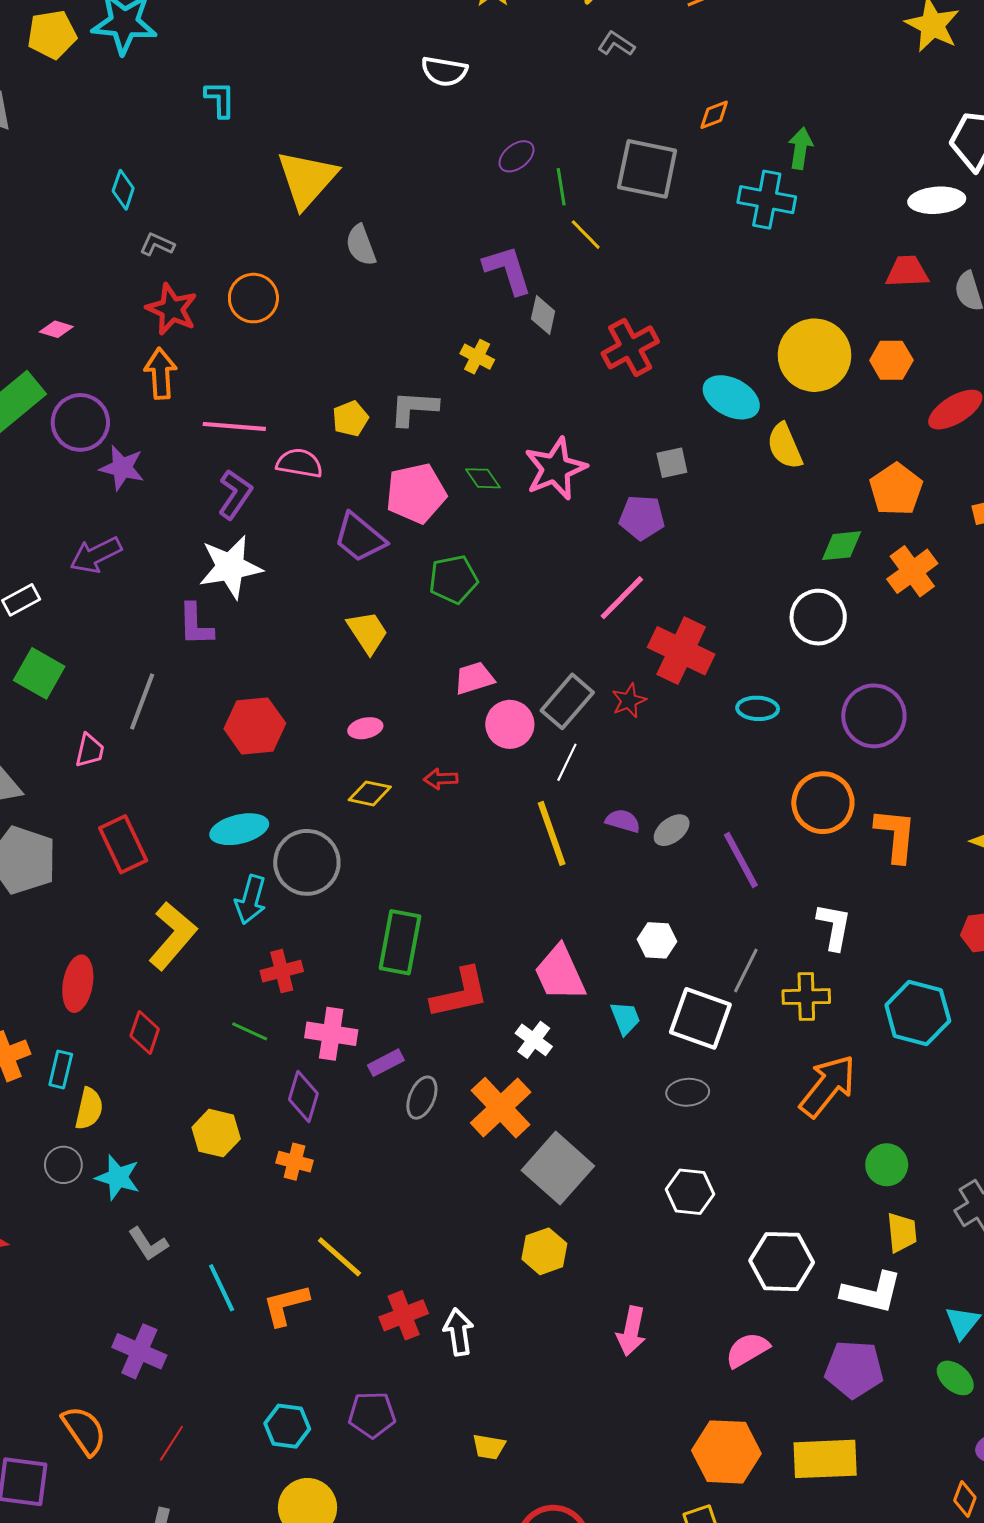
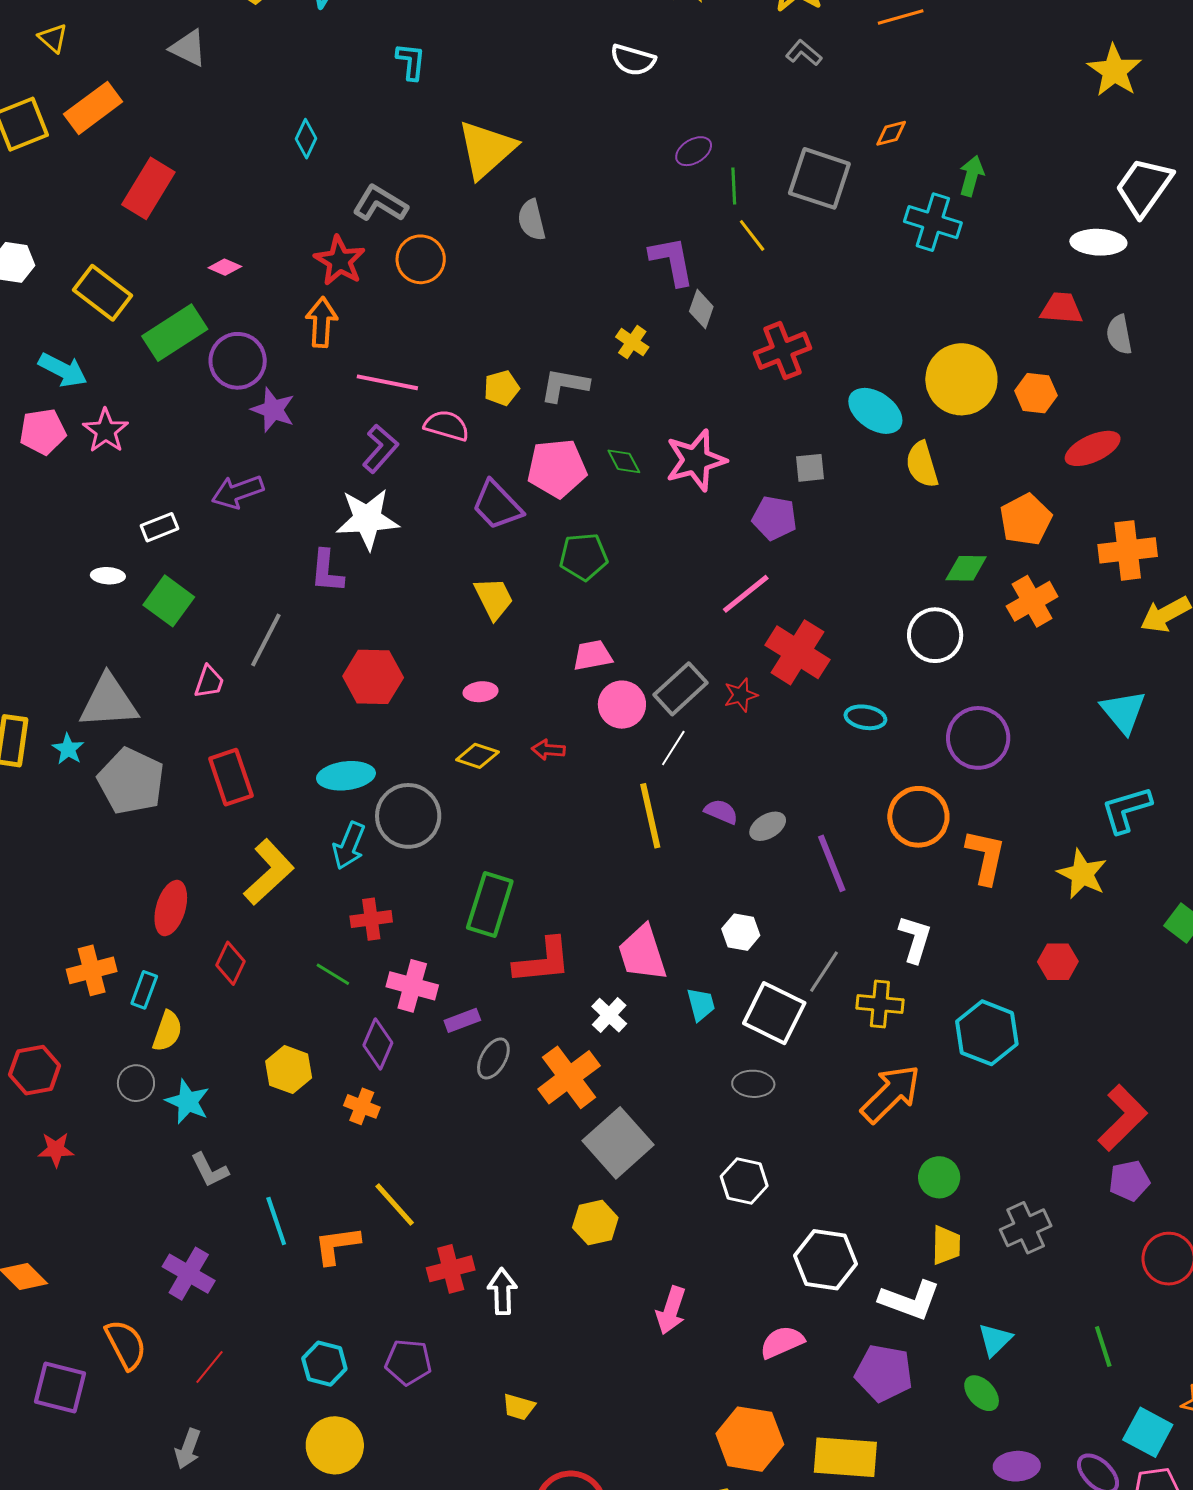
gray L-shape: (157, 244) -> (380, 203), moved, size x1.6

